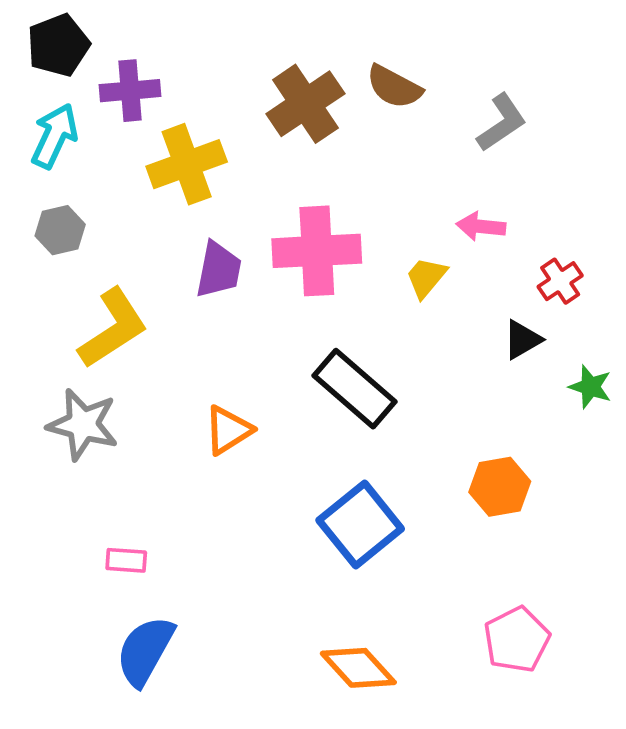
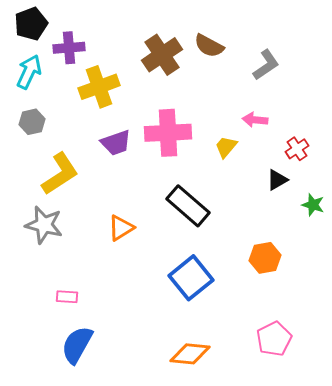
purple trapezoid: (219, 270) -> (116, 143), turned 60
orange diamond: (358, 668) -> (190, 354), turned -42

